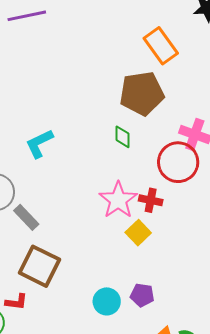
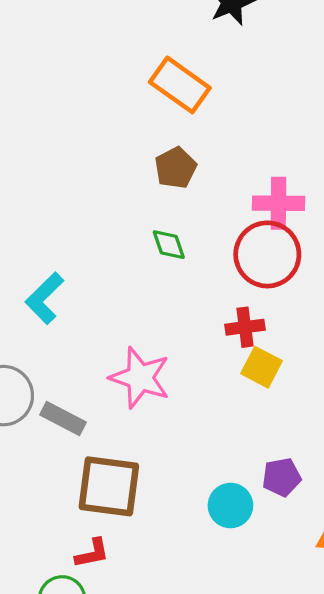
brown pentagon: (142, 93) -> (176, 168), size x0.6
pink star: (118, 200) -> (140, 378), moved
yellow square: (138, 233) -> (262, 367), moved

